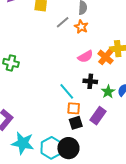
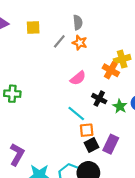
pink semicircle: (85, 57) -> (78, 78), moved
black cross: (90, 81) -> (99, 99), turned 32
purple rectangle: (98, 116) -> (111, 144), moved

